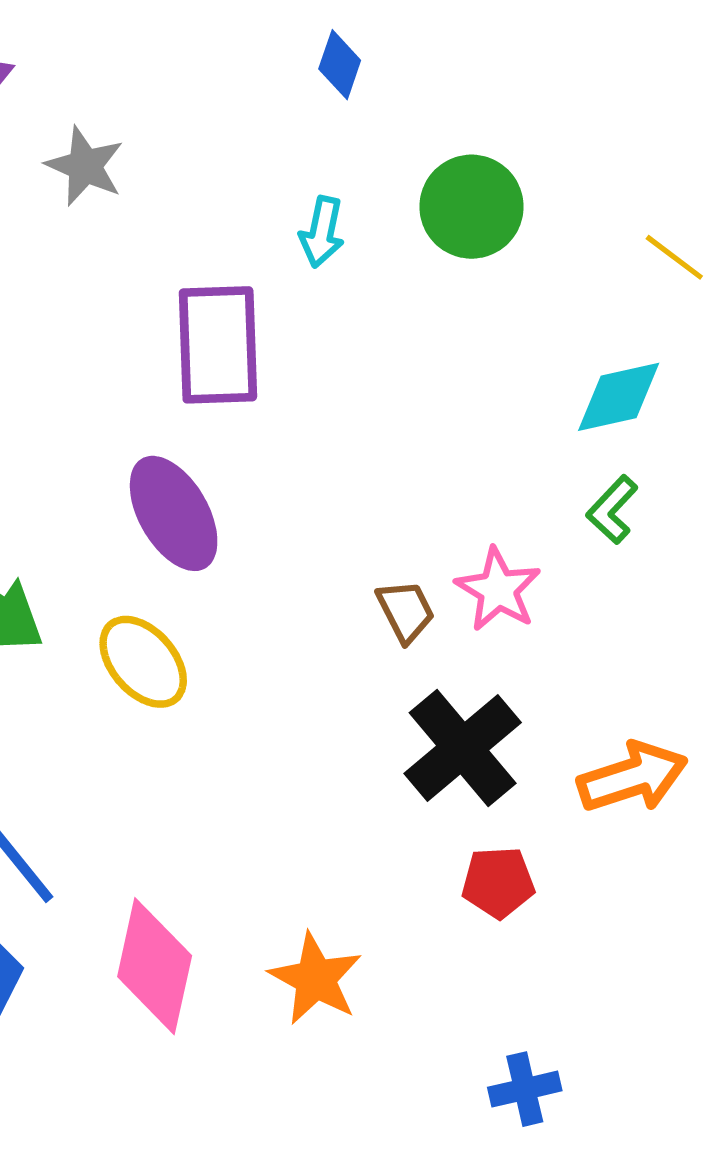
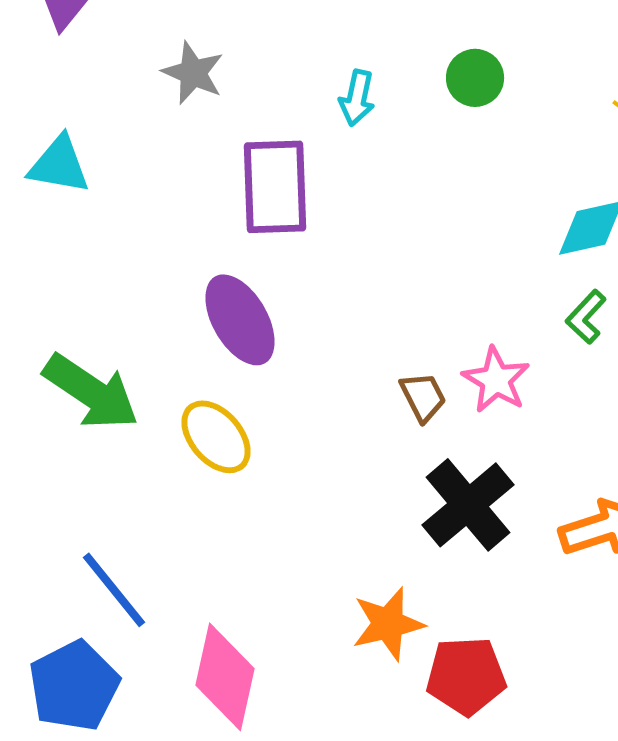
gray star: (85, 166) -> (193, 73), moved
green circle: (472, 207) -> (475, 78), size x0.7
red pentagon: (498, 882) -> (466, 676), moved, size x1.4
orange star: (316, 979) -> (388, 624), moved, turned 30

